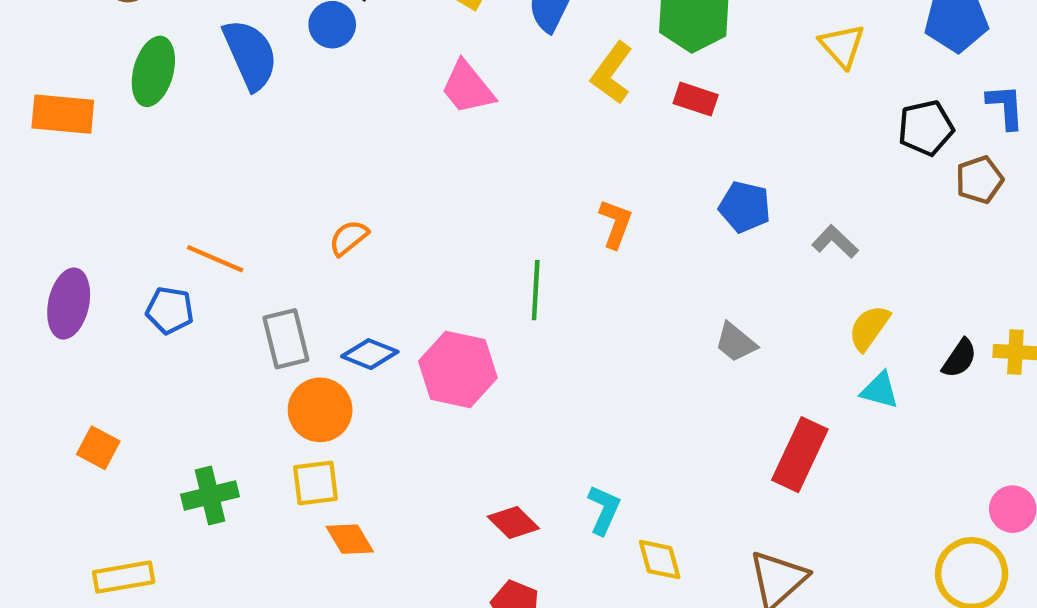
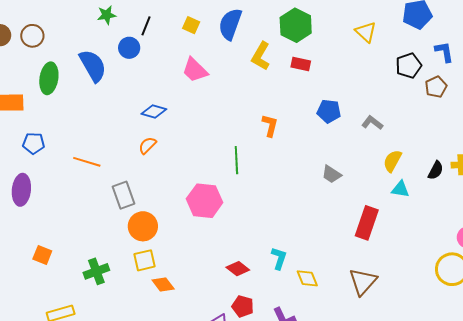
blue pentagon: (170, 310) -> (34, 143), moved
blue diamond: (370, 354) -> (154, 112), moved

